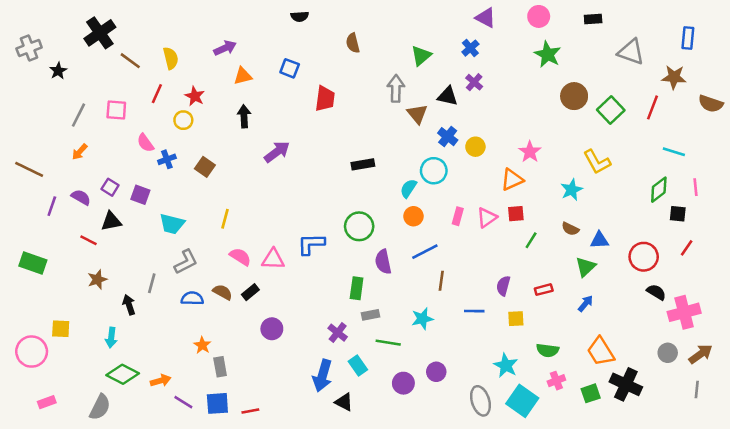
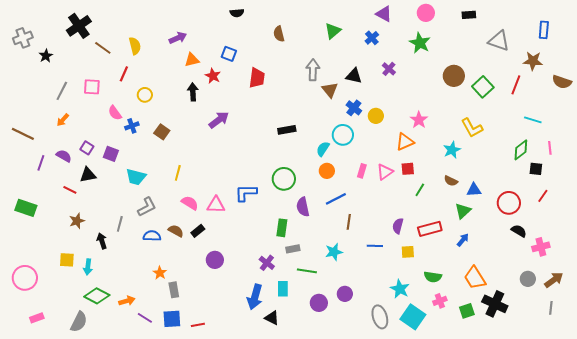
green star: (548, 54) -> (420, 43), moved
green triangle: (421, 56) -> (333, 31), moved
purple cross: (474, 82) -> (389, 69), moved
red star: (195, 96) -> (213, 76), moved
red rectangle: (544, 290) -> (430, 229), size x1.6
pink cross: (684, 312) -> (541, 247), size x0.7
yellow square: (61, 329) -> (67, 260), moved
cyan rectangle: (358, 365) -> (283, 289), turned 35

